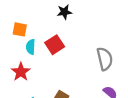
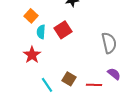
orange square: (20, 29) -> (31, 16), turned 32

